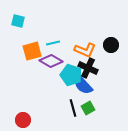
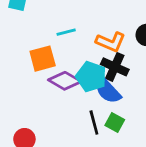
orange square: (32, 51) -> (43, 59), moved
purple diamond: (51, 61) -> (65, 81), moved
green square: (88, 108) -> (115, 122), turned -32

